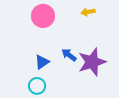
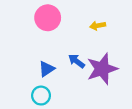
yellow arrow: (88, 12) -> (98, 26), moved

